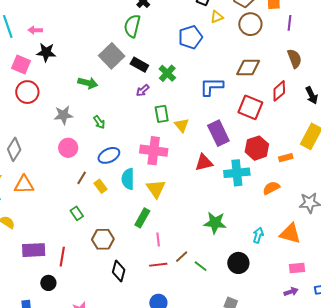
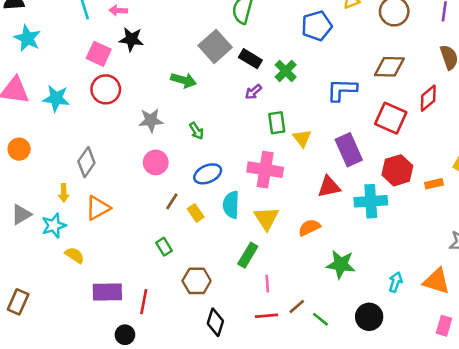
orange triangle: (24, 185) -> (98, 208), turned -30
orange semicircle: (271, 188) -> (309, 228), moved
pink rectangle: (297, 268) -> (444, 326), turned -70

